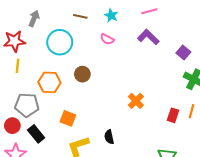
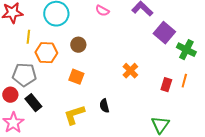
purple square: (183, 53) -> (164, 33), moved, size x1.5
yellow line: (18, 66) -> (28, 37), moved
orange square: (68, 118) -> (76, 77), moved

